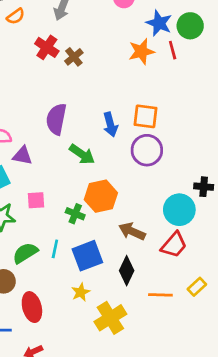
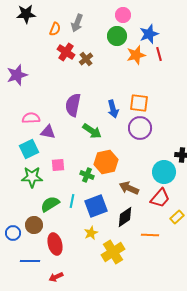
orange semicircle: (16, 16) -> (55, 29), moved, turned -32
blue star: (159, 23) -> (149, 34), turned 30
green circle: (190, 26) -> (117, 36), moved
black diamond: (127, 271) -> (125, 217), turned 30
yellow rectangle: (197, 287) -> (177, 217), moved

